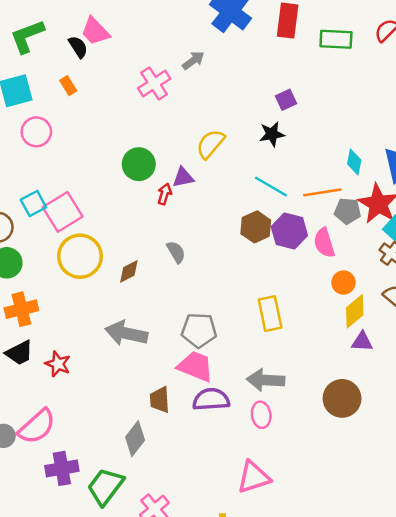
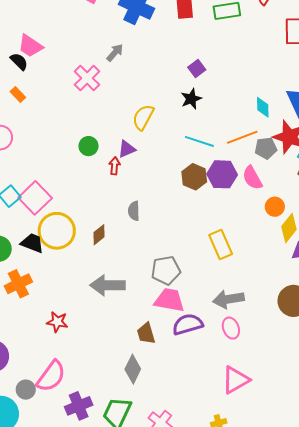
green circle: (139, 164) -> (88, 146), size x0.7
gray semicircle: (176, 252) -> (134, 211), turned -138
black trapezoid: (19, 353) -> (32, 243), moved, turned -120

